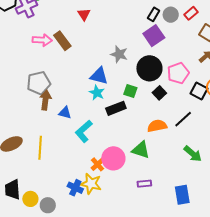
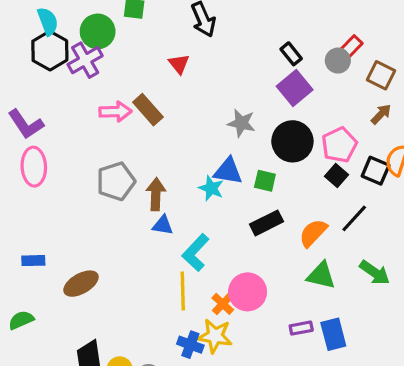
black rectangle: (154, 14) -> (291, 54), turned -64
gray circle: (171, 15) -> (338, 61), moved
blue triangle: (99, 76) -> (228, 171), moved
black square: (159, 93) -> (336, 176), moved
brown arrow: (45, 100) -> (156, 194), moved
black rectangle: (116, 108) -> (267, 223), moved
orange semicircle: (157, 126) -> (313, 233), turned -30
yellow line: (40, 148) -> (183, 291), moved
green triangle: (141, 150) -> (321, 275), moved
blue rectangle: (182, 195) -> (333, 334), moved

